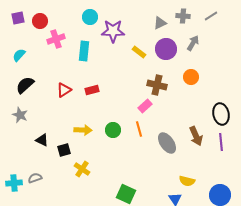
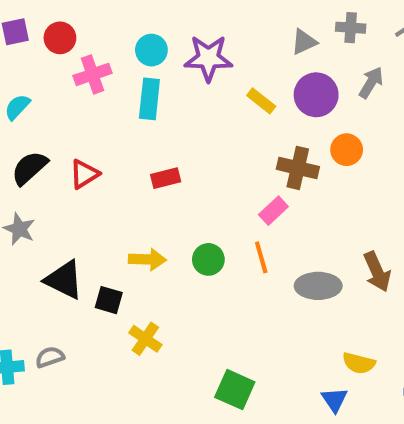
cyan circle: (90, 17) -> (151, 50), moved
orange circle: (191, 77) -> (347, 150), moved
red triangle: (64, 90) -> (84, 174), moved
black triangle: (42, 140) -> (64, 280), size x1.5
gray ellipse: (167, 143) -> (318, 286), turned -55
black square: (64, 150) -> (109, 300), turned 32

